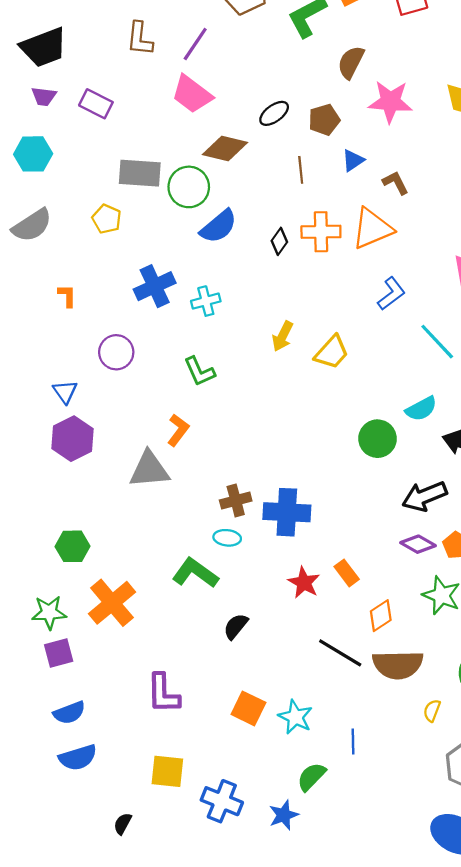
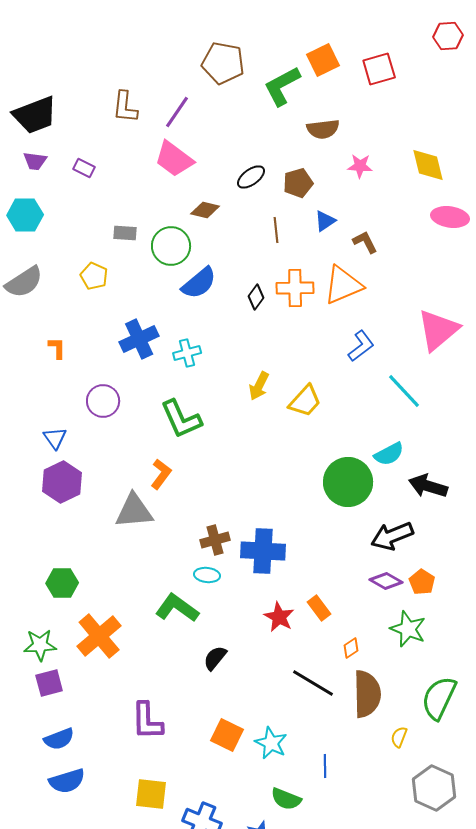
brown semicircle: (351, 62) -> (323, 129), turned -124
pink star: (390, 102) -> (360, 166), size x0.6
purple rectangle: (96, 104) -> (84, 168), size x0.7
brown diamond: (225, 149) -> (205, 210), size x0.7
gray rectangle: (140, 173) -> (125, 233), size x0.6
green L-shape: (199, 371) -> (181, 419), size x1.4
green circle: (378, 439) -> (348, 482), size x1.4
orange diamond: (381, 616) -> (351, 648), size x0.7
brown semicircle: (398, 665) -> (367, 694), turned -90
green semicircle: (311, 777) -> (286, 799), turned -112

